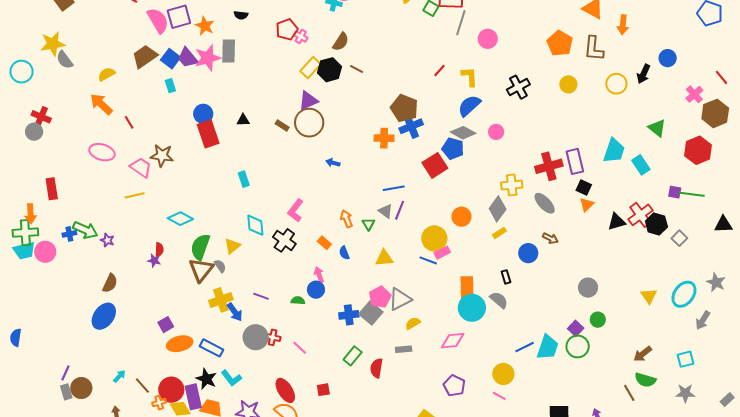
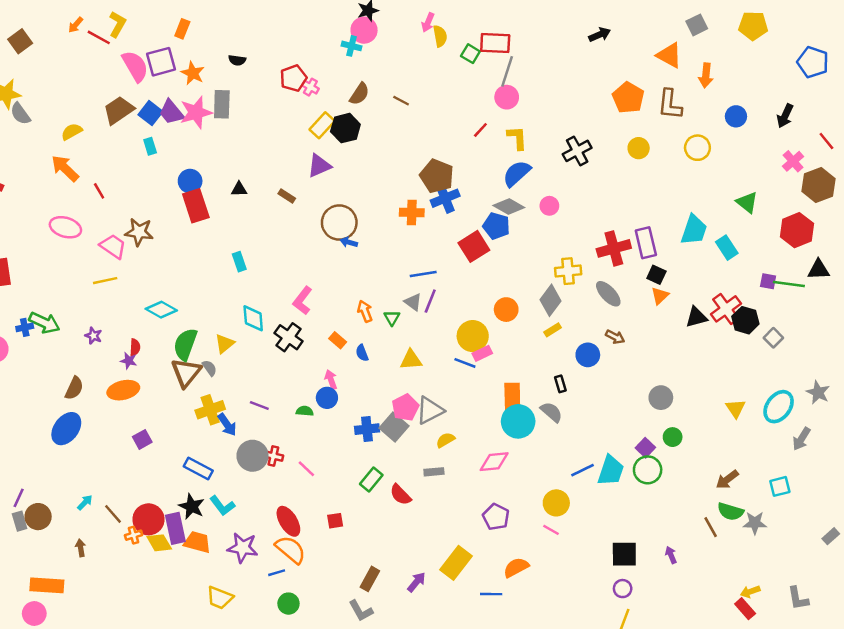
pink circle: (488, 39) -> (507, 97), moved
blue circle: (668, 58) -> (736, 116), moved
brown line: (357, 69) -> (401, 101), moved
black arrow: (643, 74) -> (785, 116), moved
brown circle: (309, 123) -> (339, 222), moved
black triangle: (723, 224) -> (819, 270), moved
purple star: (107, 240) -> (93, 336), moved
orange ellipse: (180, 344) -> (123, 390), moved
red semicircle: (376, 368) -> (400, 495), turned -54
gray star: (685, 393) -> (755, 523), moved

